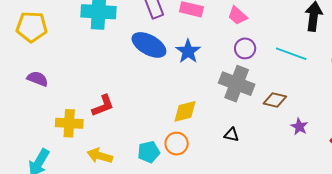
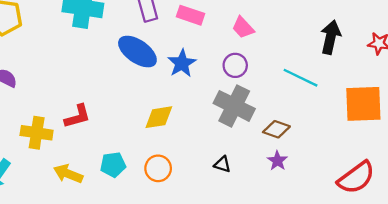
purple circle: (245, 48) -> (235, 65), moved
yellow diamond: (185, 111) -> (159, 117), moved
purple star: (299, 127) -> (277, 161), moved
cyan pentagon: (149, 152) -> (113, 165), moved

